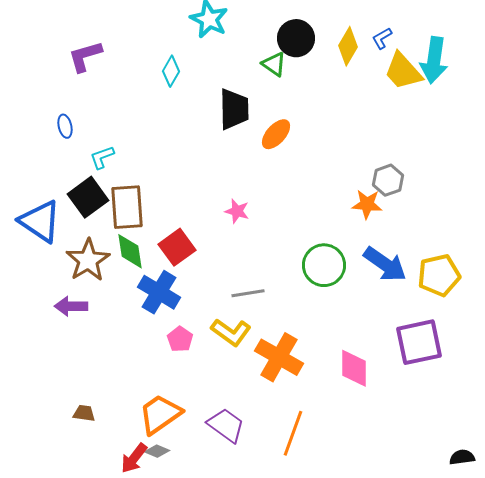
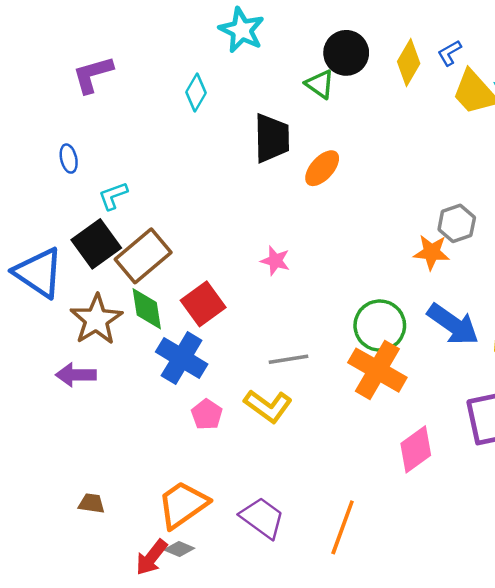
brown rectangle: (127, 207) -> (143, 256), turned 54
orange cross: (279, 357) -> (377, 370), moved
pink diamond: (354, 368) -> (416, 449), turned 54

